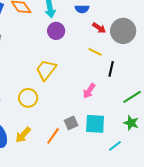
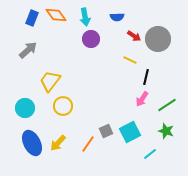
yellow trapezoid: (46, 70) -> (50, 81), moved
pink arrow: (89, 91) -> (142, 99), moved
cyan square: (95, 124) -> (130, 132), turned -30

